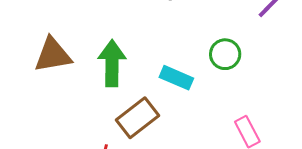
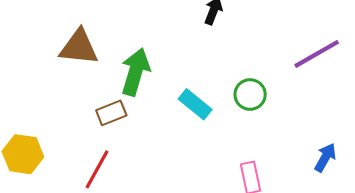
brown rectangle: (137, 118) -> (111, 113), moved, size x0.7

